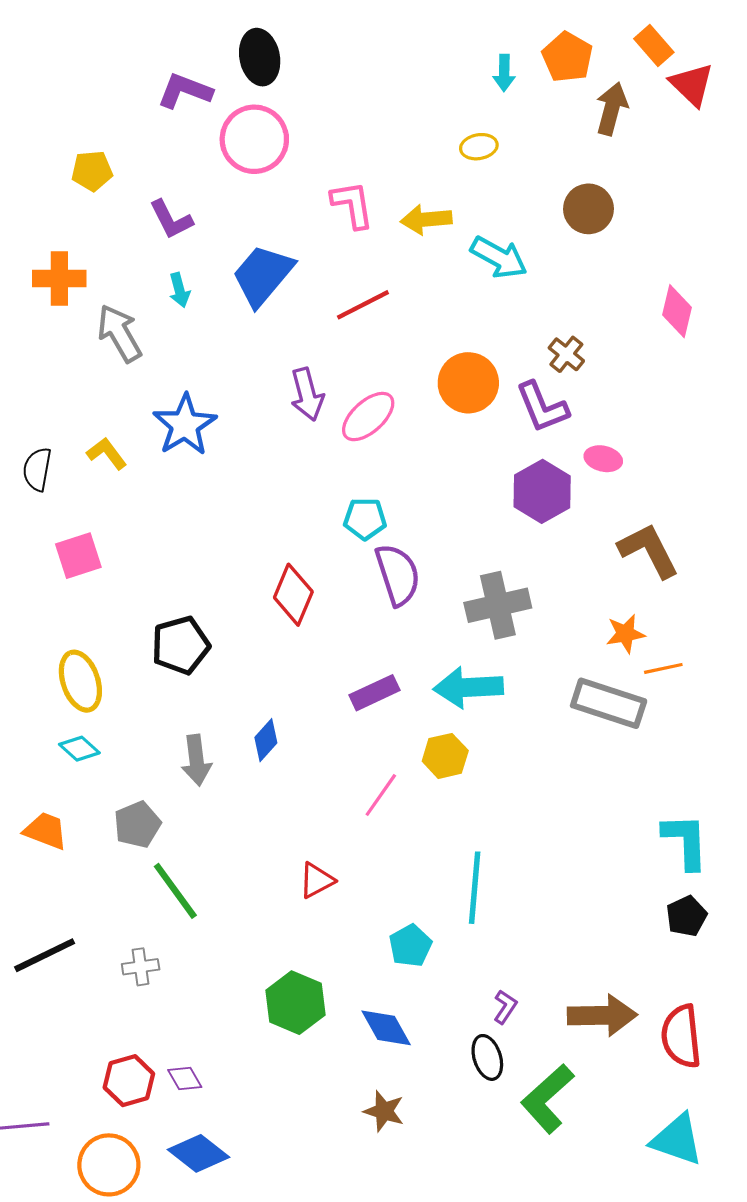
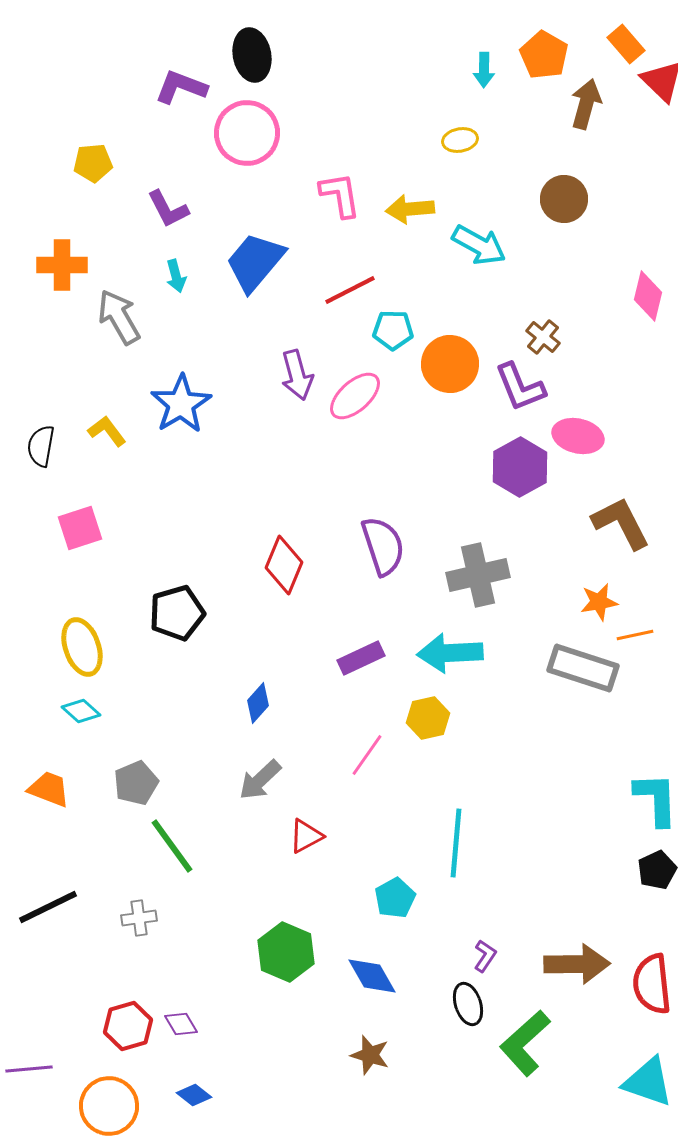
pink ellipse: (603, 459) -> (578, 436), size x1.4
cyan pentagon: (365, 519) -> (393, 330), moved
gray arrow: (196, 760) -> (260, 780), moved, turned 54
blue diamond: (198, 1153) -> (194, 1095), size x0.6

